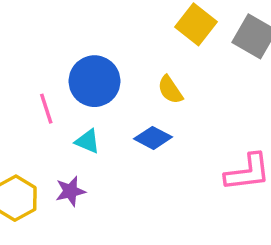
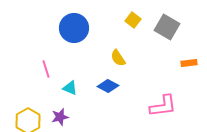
yellow square: (196, 24) -> (133, 20), size x0.7
blue circle: (94, 81) -> (74, 28), moved

